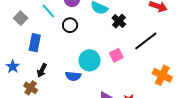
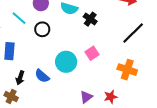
black line: (146, 41) -> (133, 33), moved
orange cross: (162, 75) -> (127, 70), moved
blue semicircle: (73, 76) -> (42, 76), moved, turned 42

